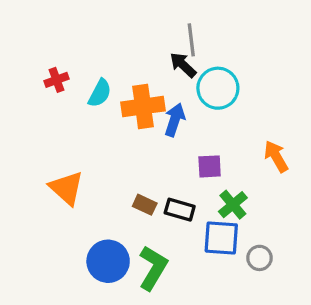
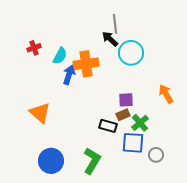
blue arrow: (175, 120) -> (69, 75), moved
brown rectangle: (145, 205) -> (123, 115), moved, turned -48
blue circle: (108, 261) -> (51, 161), moved

